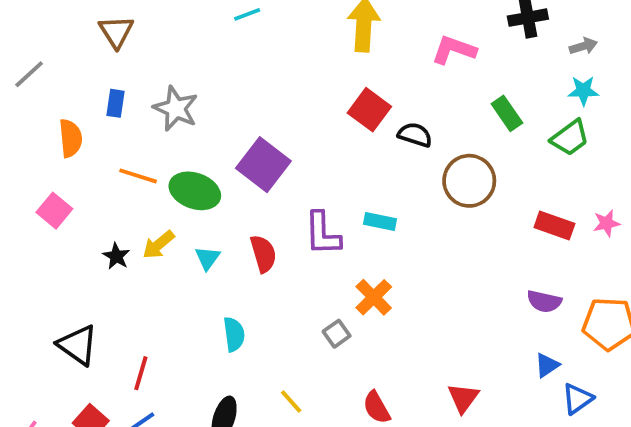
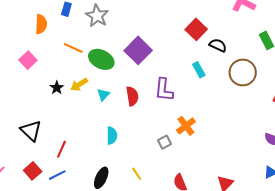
cyan rectangle: (380, 221) -> (199, 70), moved, turned 42

